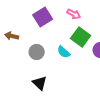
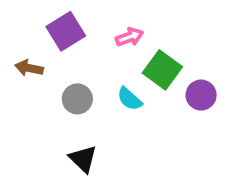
pink arrow: (74, 14) -> (130, 37), moved, turned -48
purple square: (43, 17) -> (66, 31), moved

